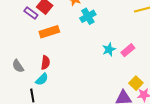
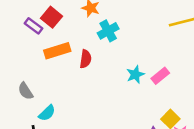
red semicircle: (45, 63) -> (86, 59), moved
gray semicircle: (18, 66) -> (26, 91), moved

